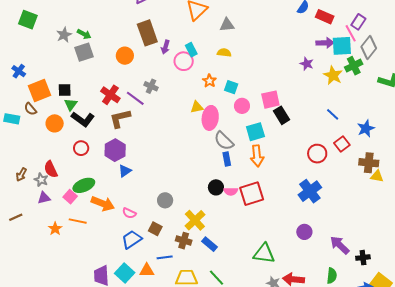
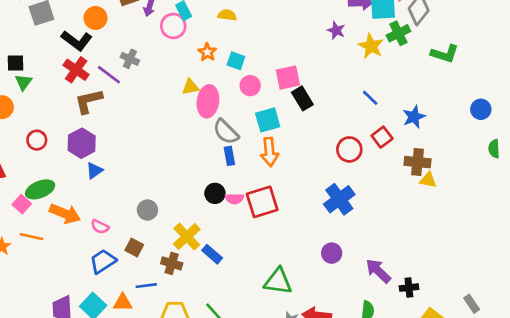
black L-shape: (83, 119) -> (77, 41), moved
blue rectangle: (209, 244) -> (212, 254), moved

